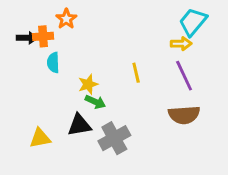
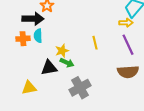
orange cross: (43, 36) -> (23, 39), moved
black arrow: (27, 38) -> (33, 19), moved, size x1.5
black triangle: (79, 125) -> (49, 68), moved

